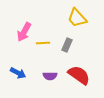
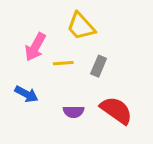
yellow trapezoid: (77, 18) -> (81, 26), moved
blue arrow: (18, 73) -> (26, 94), moved

